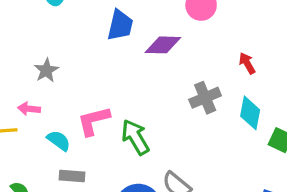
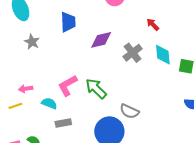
purple diamond: (163, 45) -> (101, 40), moved
gray star: (46, 70) -> (32, 42), moved

